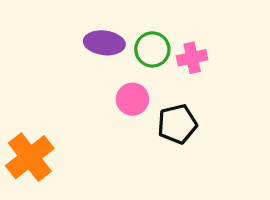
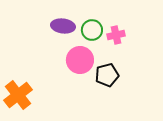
pink circle: (132, 99) -> (80, 60), size x1.4

